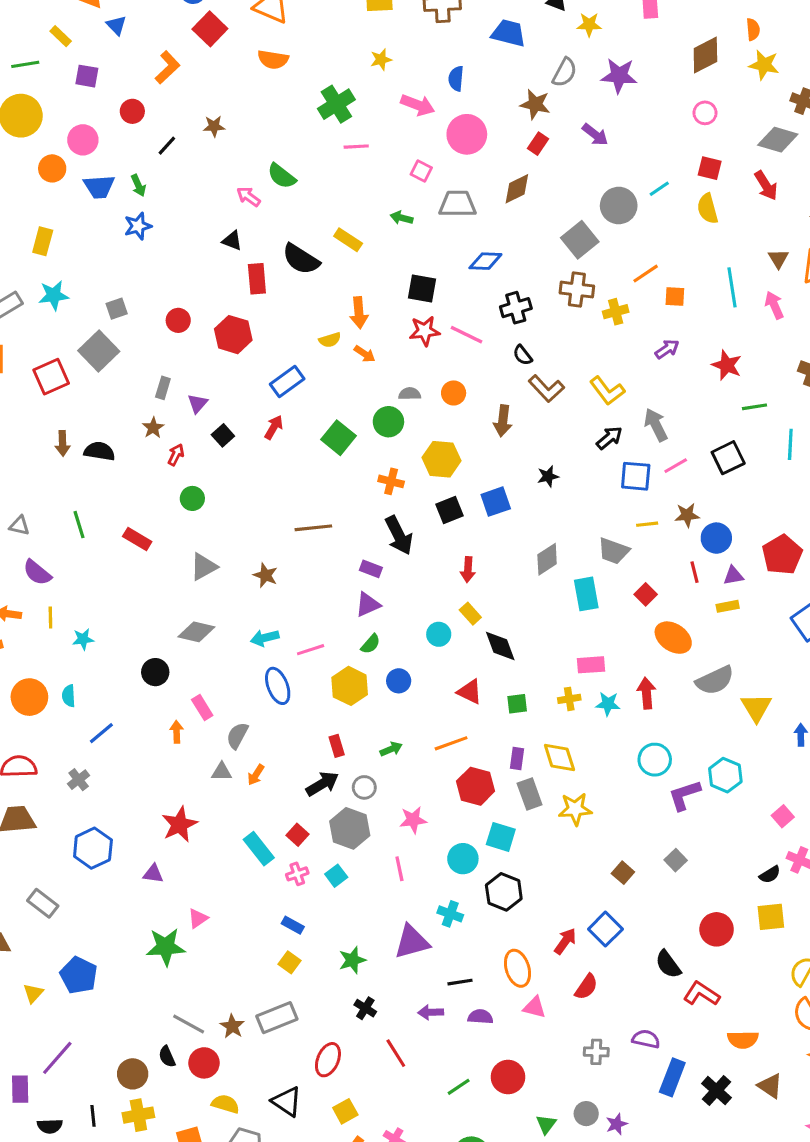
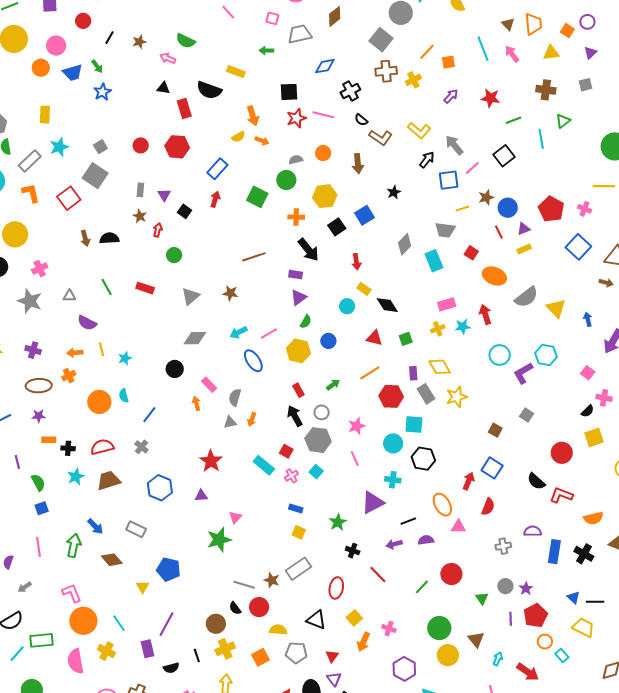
brown star: (214, 126) -> (139, 42), moved
pink line: (356, 147) -> (228, 12), turned 63
black arrow: (322, 784) -> (295, 416), turned -75

